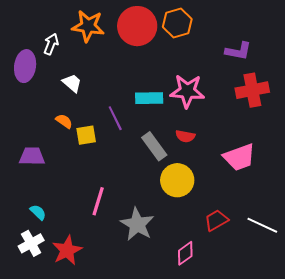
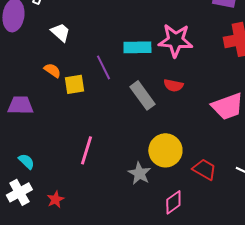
yellow circle: (177, 180) -> (165, 150), moved
red trapezoid: (216, 220) -> (204, 169), turned 60
gray star: (137, 224) -> (139, 173), moved, size x0.7
red star: (67, 250) -> (55, 199), size x0.6

